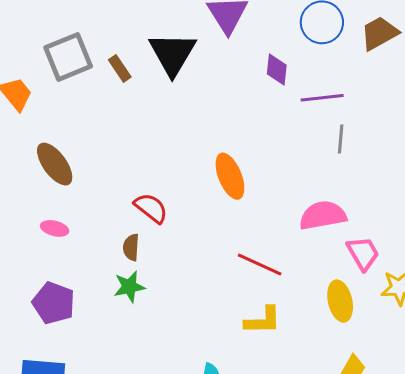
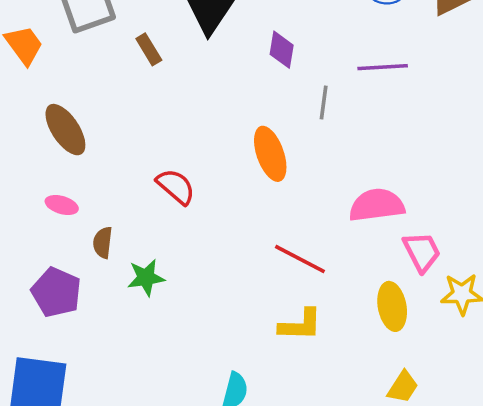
brown rectangle: (120, 68) -> (149, 49), moved
purple diamond: (277, 70) -> (282, 50), moved
gray line: (341, 139) -> (324, 102), moved
brown semicircle: (131, 247) -> (103, 243), moved

